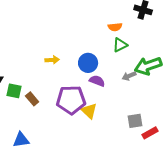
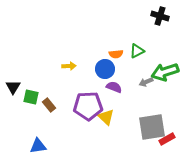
orange semicircle: (115, 27) -> (116, 54), moved
gray square: (135, 121) -> (152, 127), size x1.8

